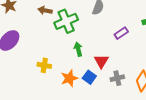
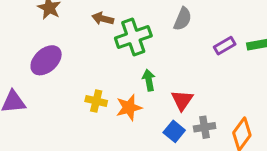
purple rectangle: (121, 33) -> (225, 46), moved
blue square: (89, 77) -> (174, 131), moved
orange star: (69, 78) -> (129, 108), moved

